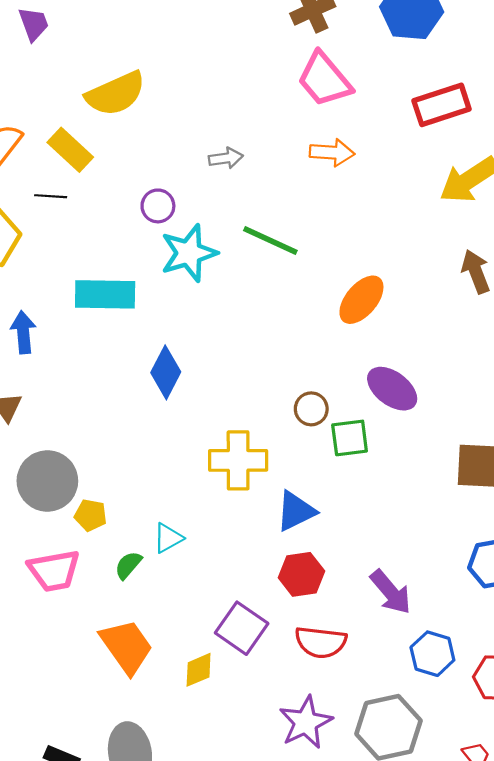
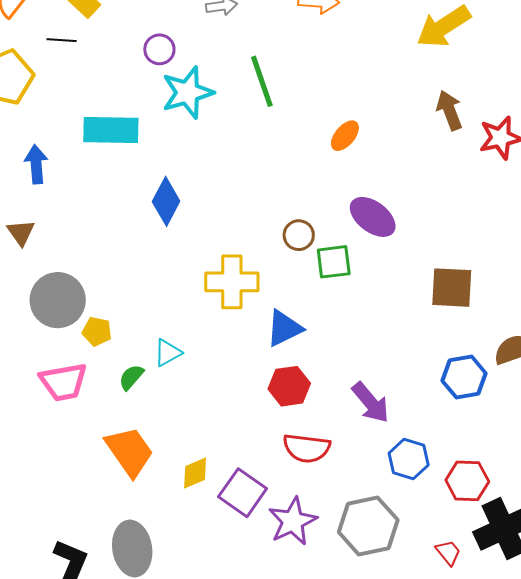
green line: (270, 241) -> (262, 81), turned 46
orange ellipse: (361, 300) -> (345, 136), size x0.7
purple square: (242, 628) -> (243, 493), moved

